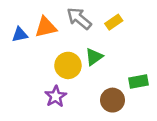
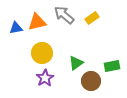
green triangle: (94, 57) -> (76, 63), moved
yellow circle: (68, 65) -> (42, 53), moved

